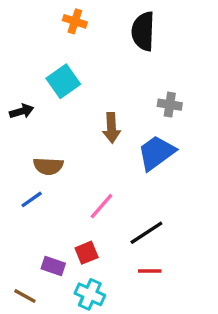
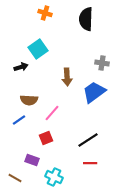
black arrow: (22, 111) -> (21, 67), moved
pink line: (102, 206) -> (52, 113), moved
red square: (87, 253) -> (46, 138), moved

